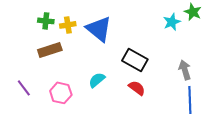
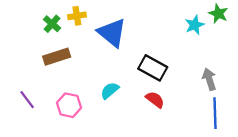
green cross: (46, 21) -> (52, 24), turned 35
yellow cross: (68, 25) -> (77, 16), moved

